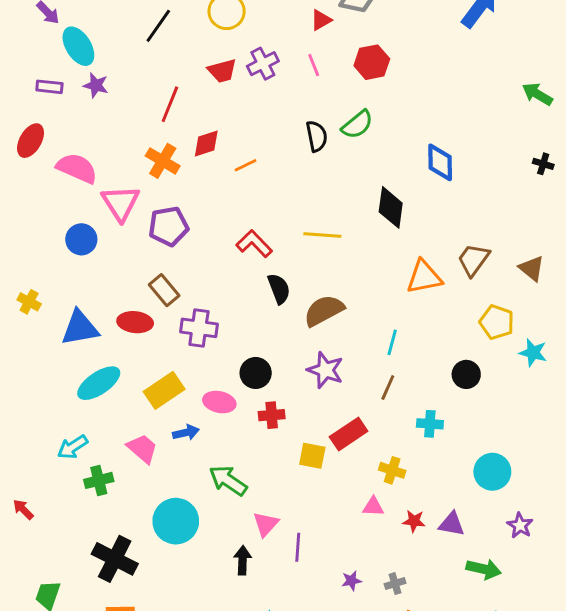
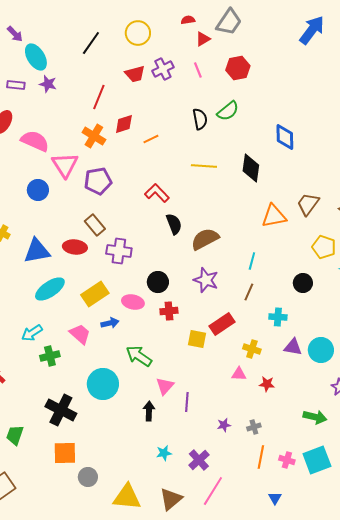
yellow line: (322, 235) -> (204, 166), moved
purple triangle: (452, 524) -> (293, 347), moved

